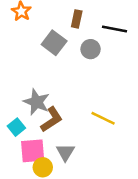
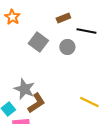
brown rectangle: (77, 19) -> (63, 18), moved, turned 56
yellow line: (103, 118) -> (89, 102), moved

